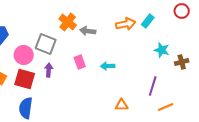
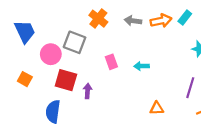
gray arrow: (88, 31) -> (133, 21), moved
purple arrow: (49, 70) -> (88, 91), moved
red square: (25, 79) -> (66, 80), moved

